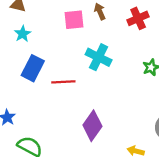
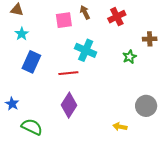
red line: (63, 82) -> (68, 73), moved
purple diamond: (92, 126) -> (69, 105), moved

